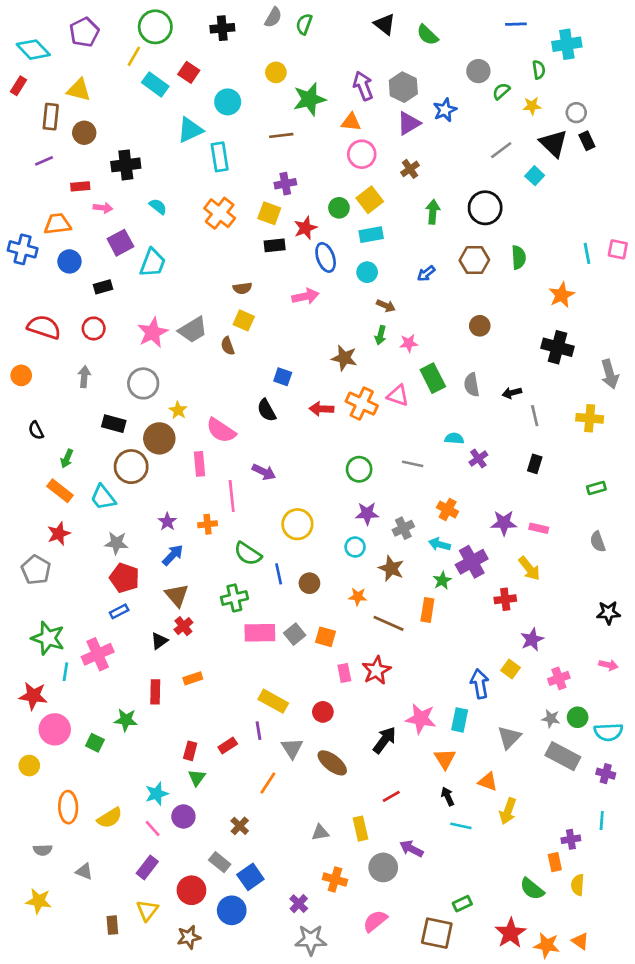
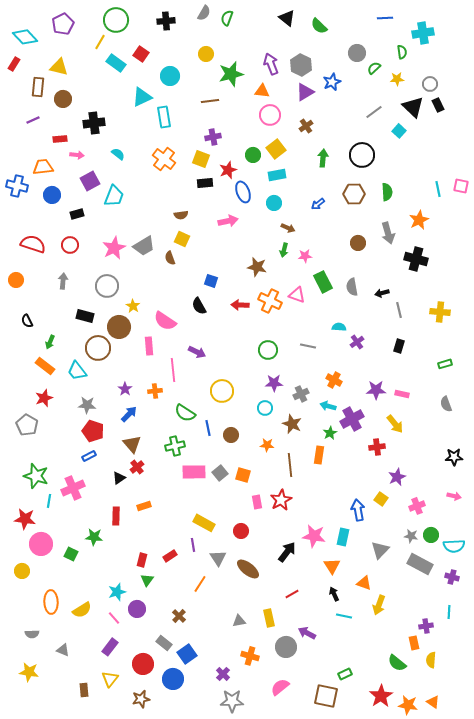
gray arrow: (610, 374) -> (388, 233), moved
brown line: (389, 623) -> (290, 465), turned 60

